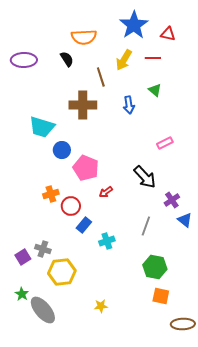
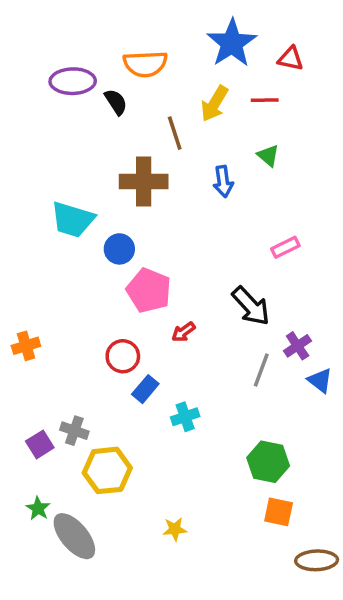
purple ellipse: (24, 60) -> (73, 81), moved
blue circle: (62, 150) -> (119, 249), moved
orange cross: (51, 194) -> (26, 346), moved
gray line: (146, 226) -> (261, 370), moved

